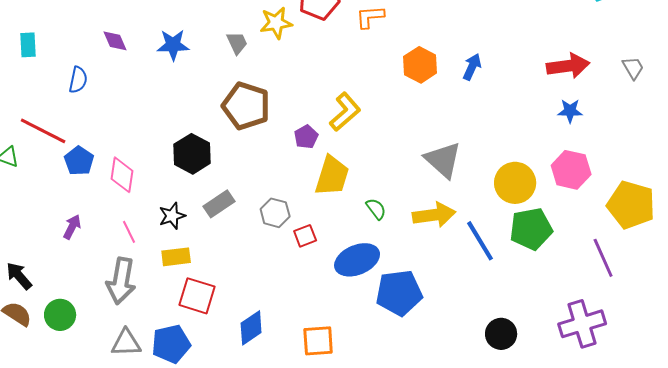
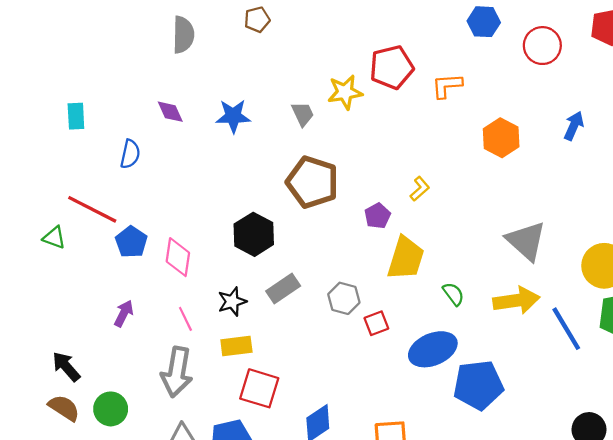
blue arrow: (472, 67) -> (574, 126), moved
yellow L-shape: (345, 112) -> (420, 189), size x0.6

